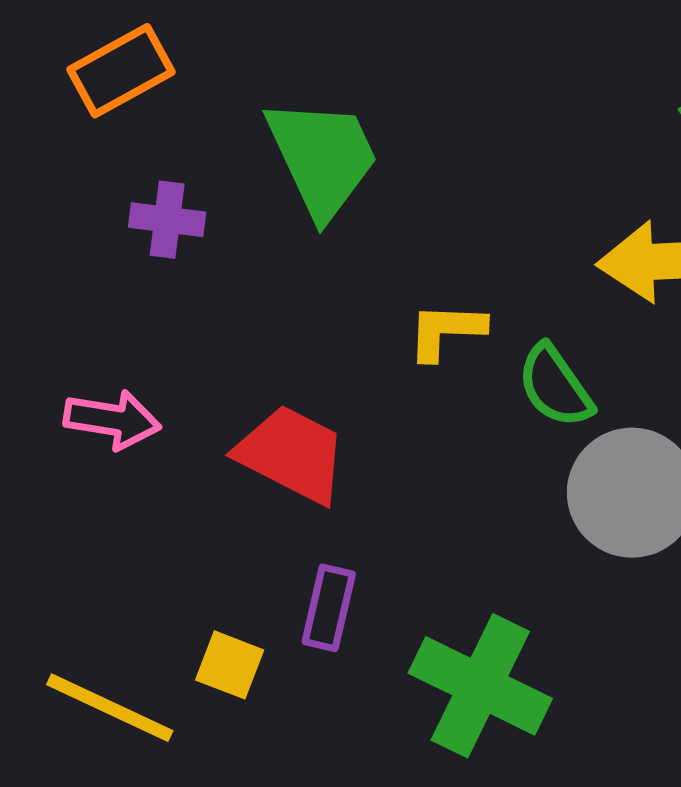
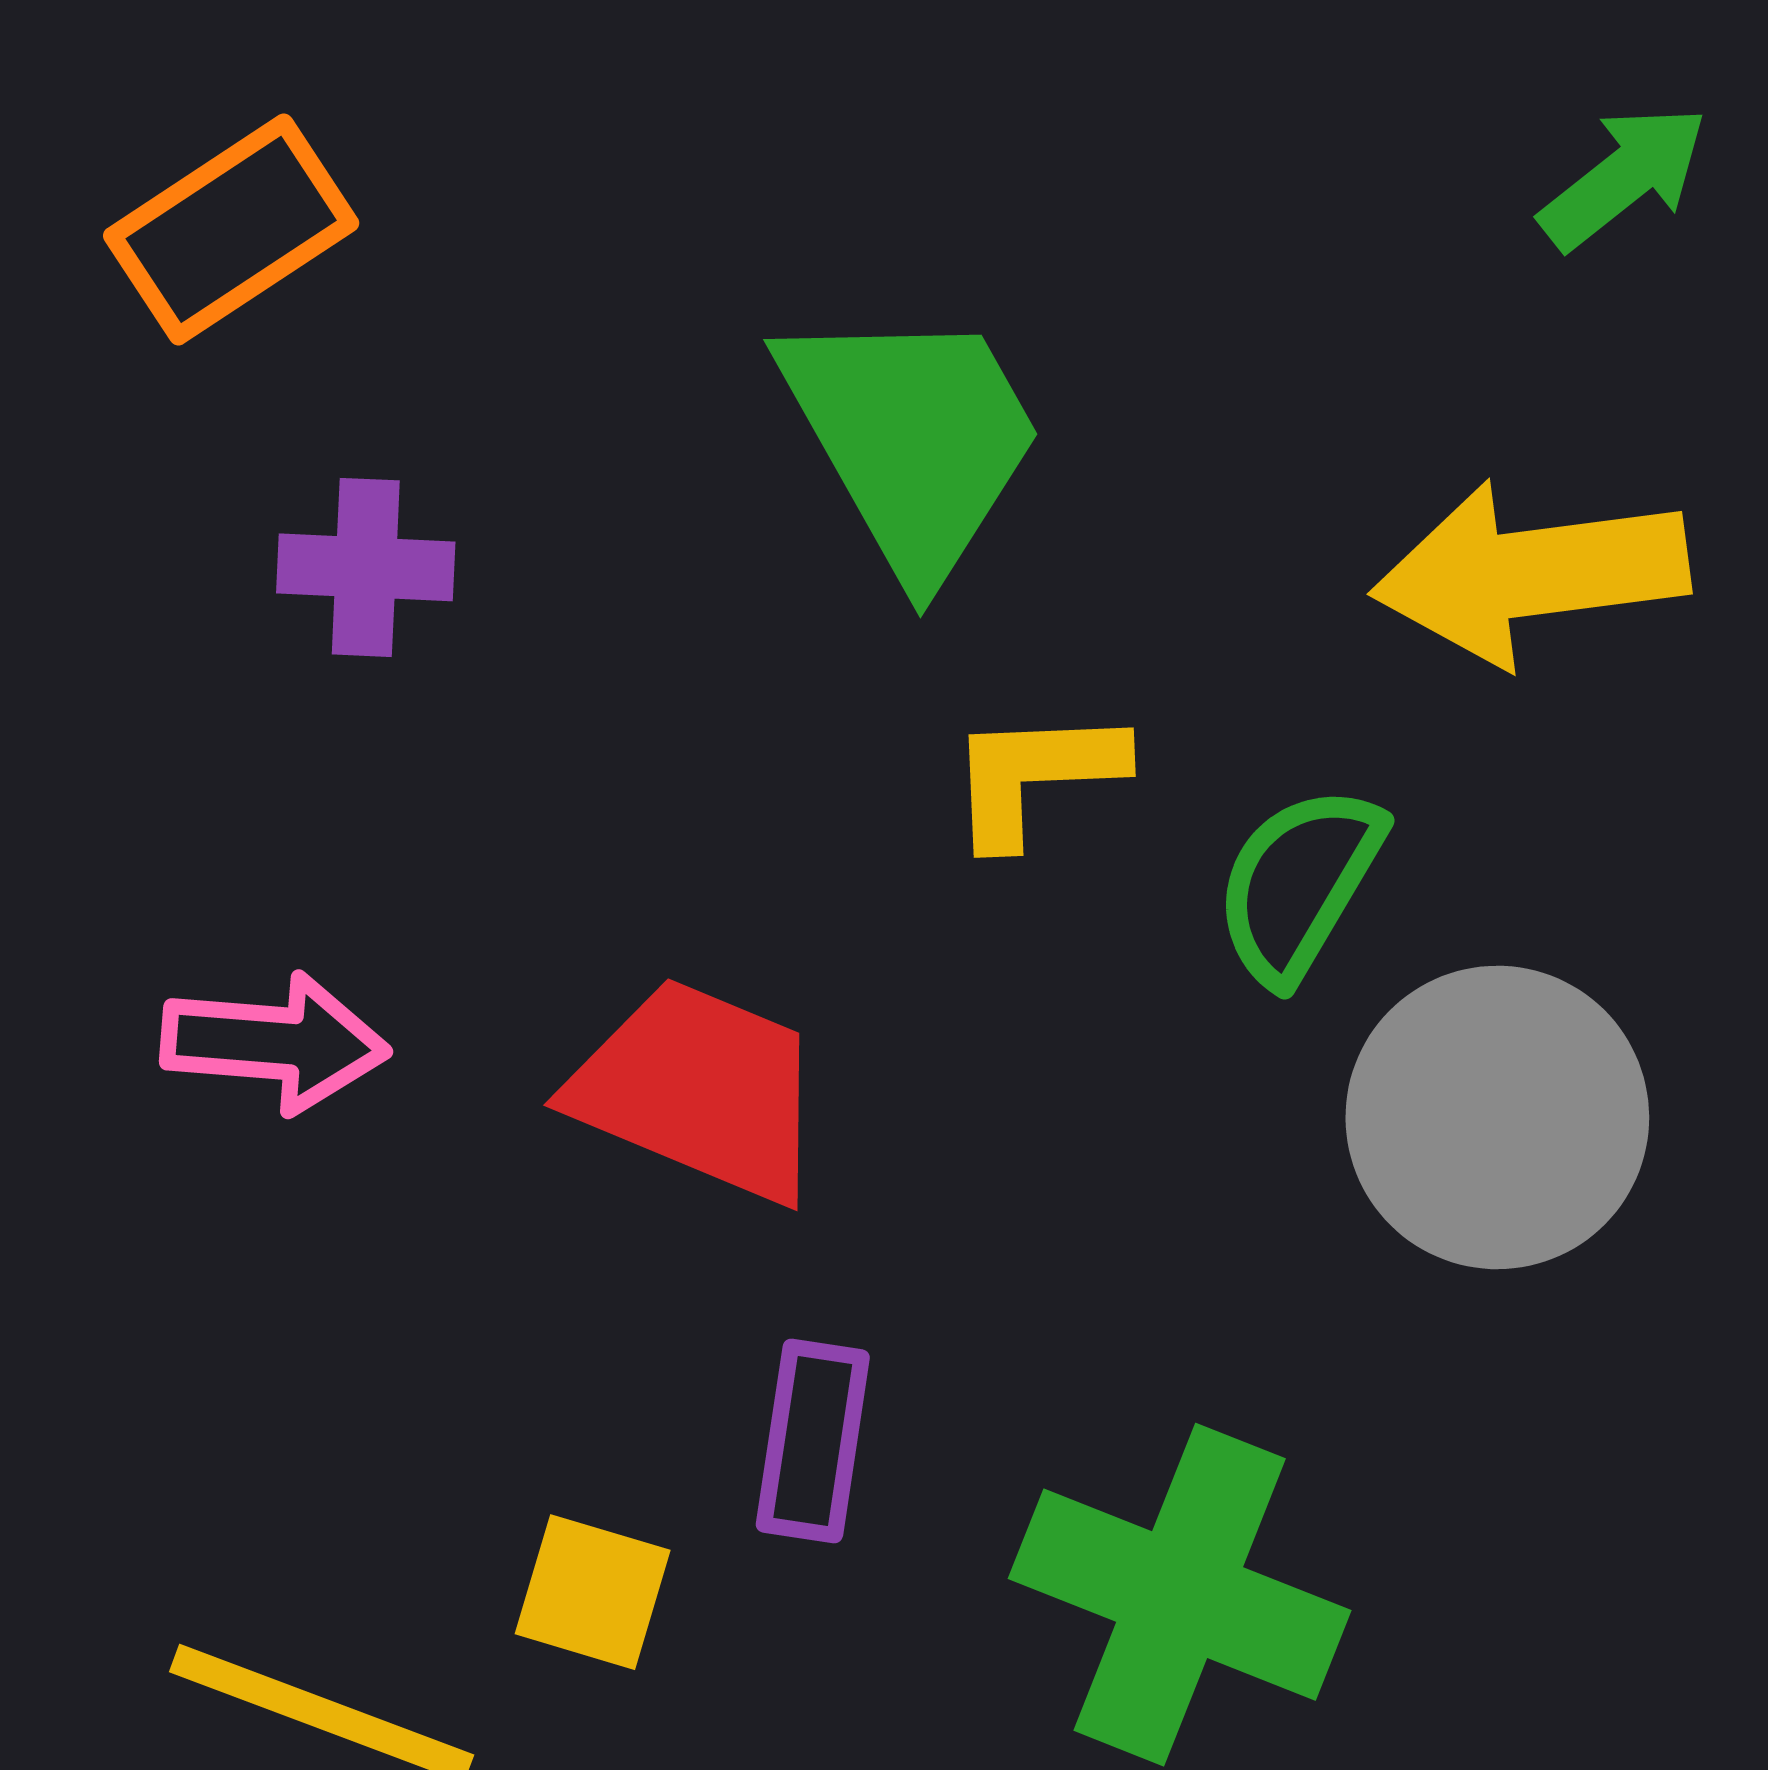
green trapezoid: (322, 158) -> (912, 439), moved
green semicircle: (555, 386) -> (1299, 884), turned 70

